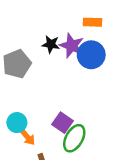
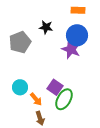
purple star: (72, 46) -> (71, 49), moved
orange arrow: (27, 137) -> (36, 99), moved

